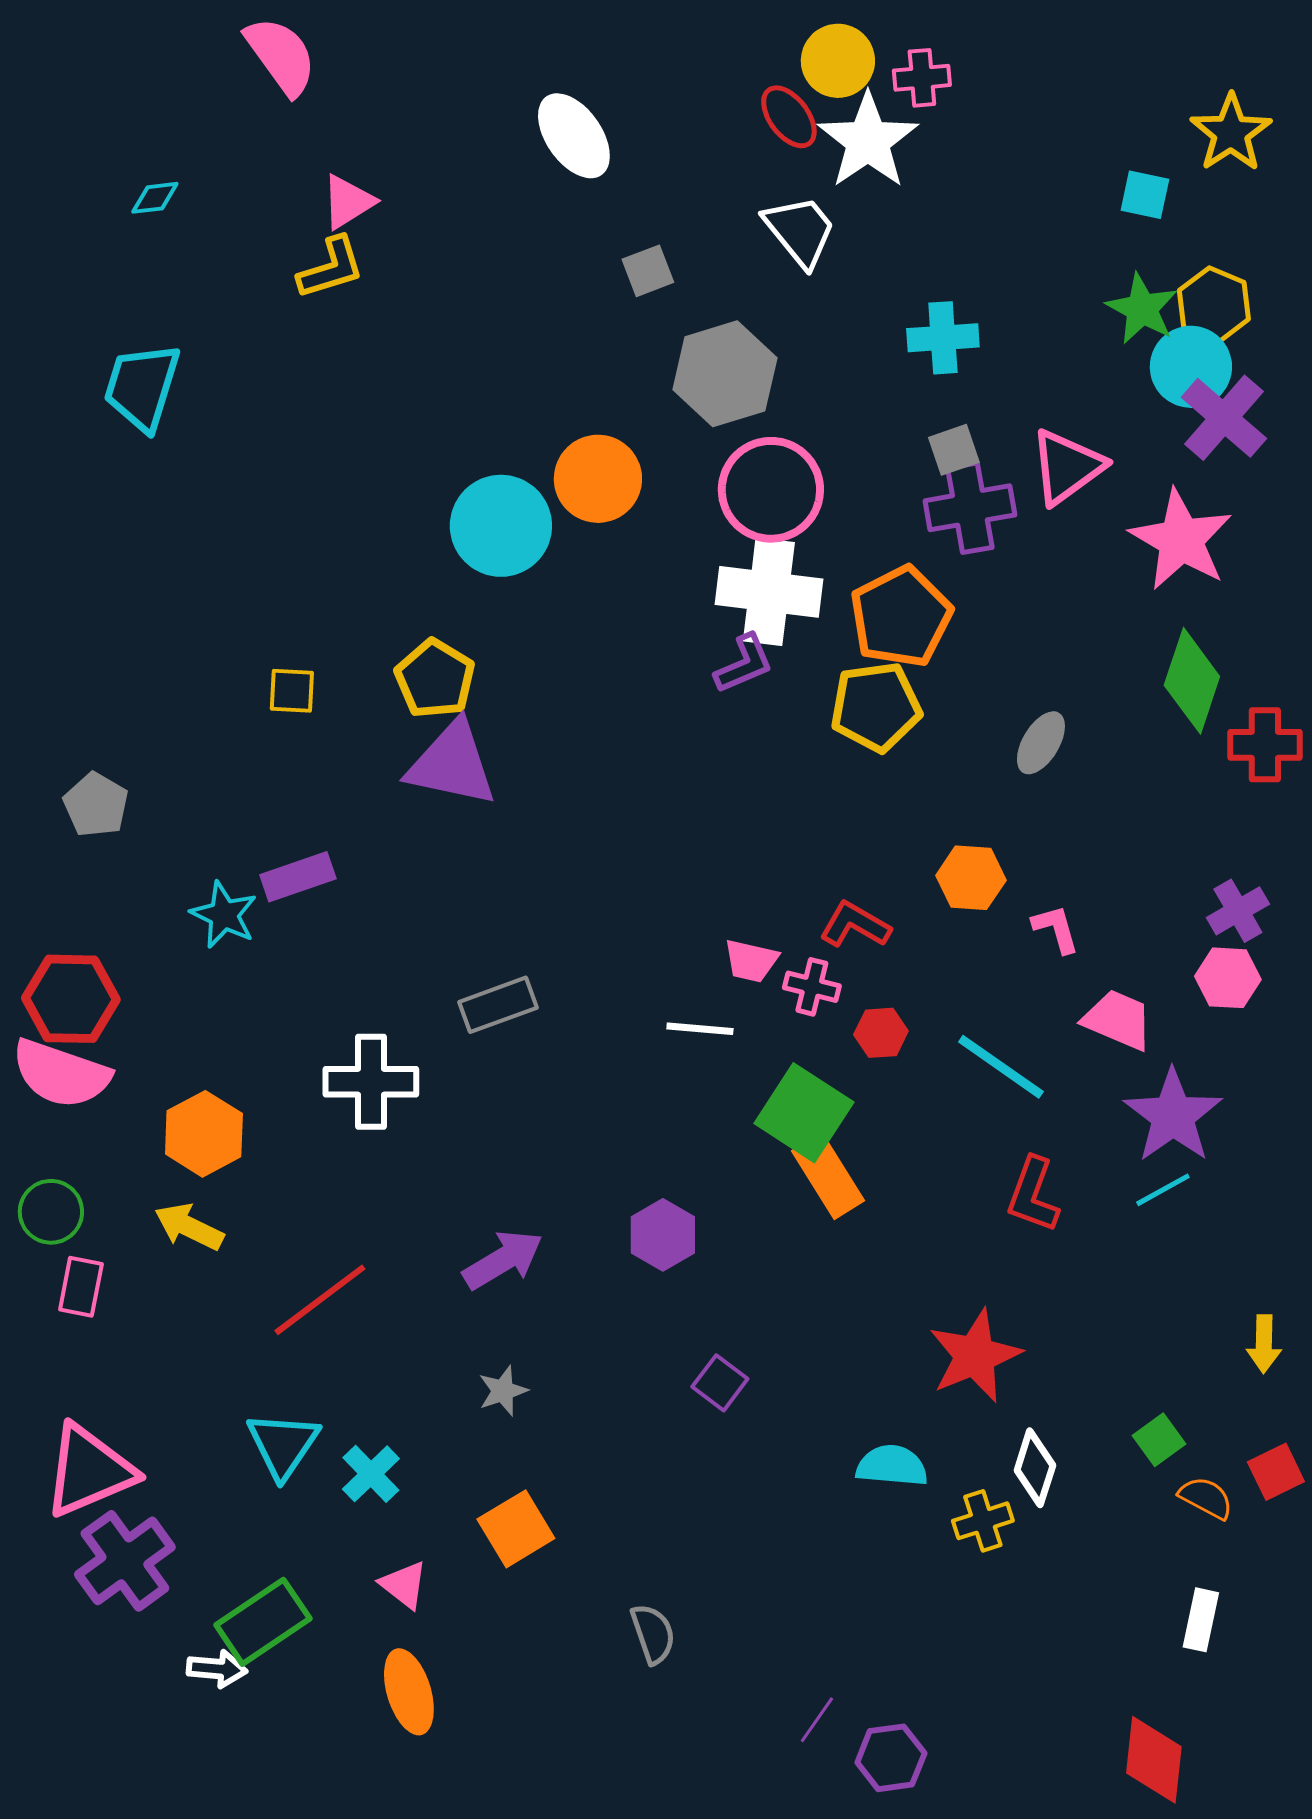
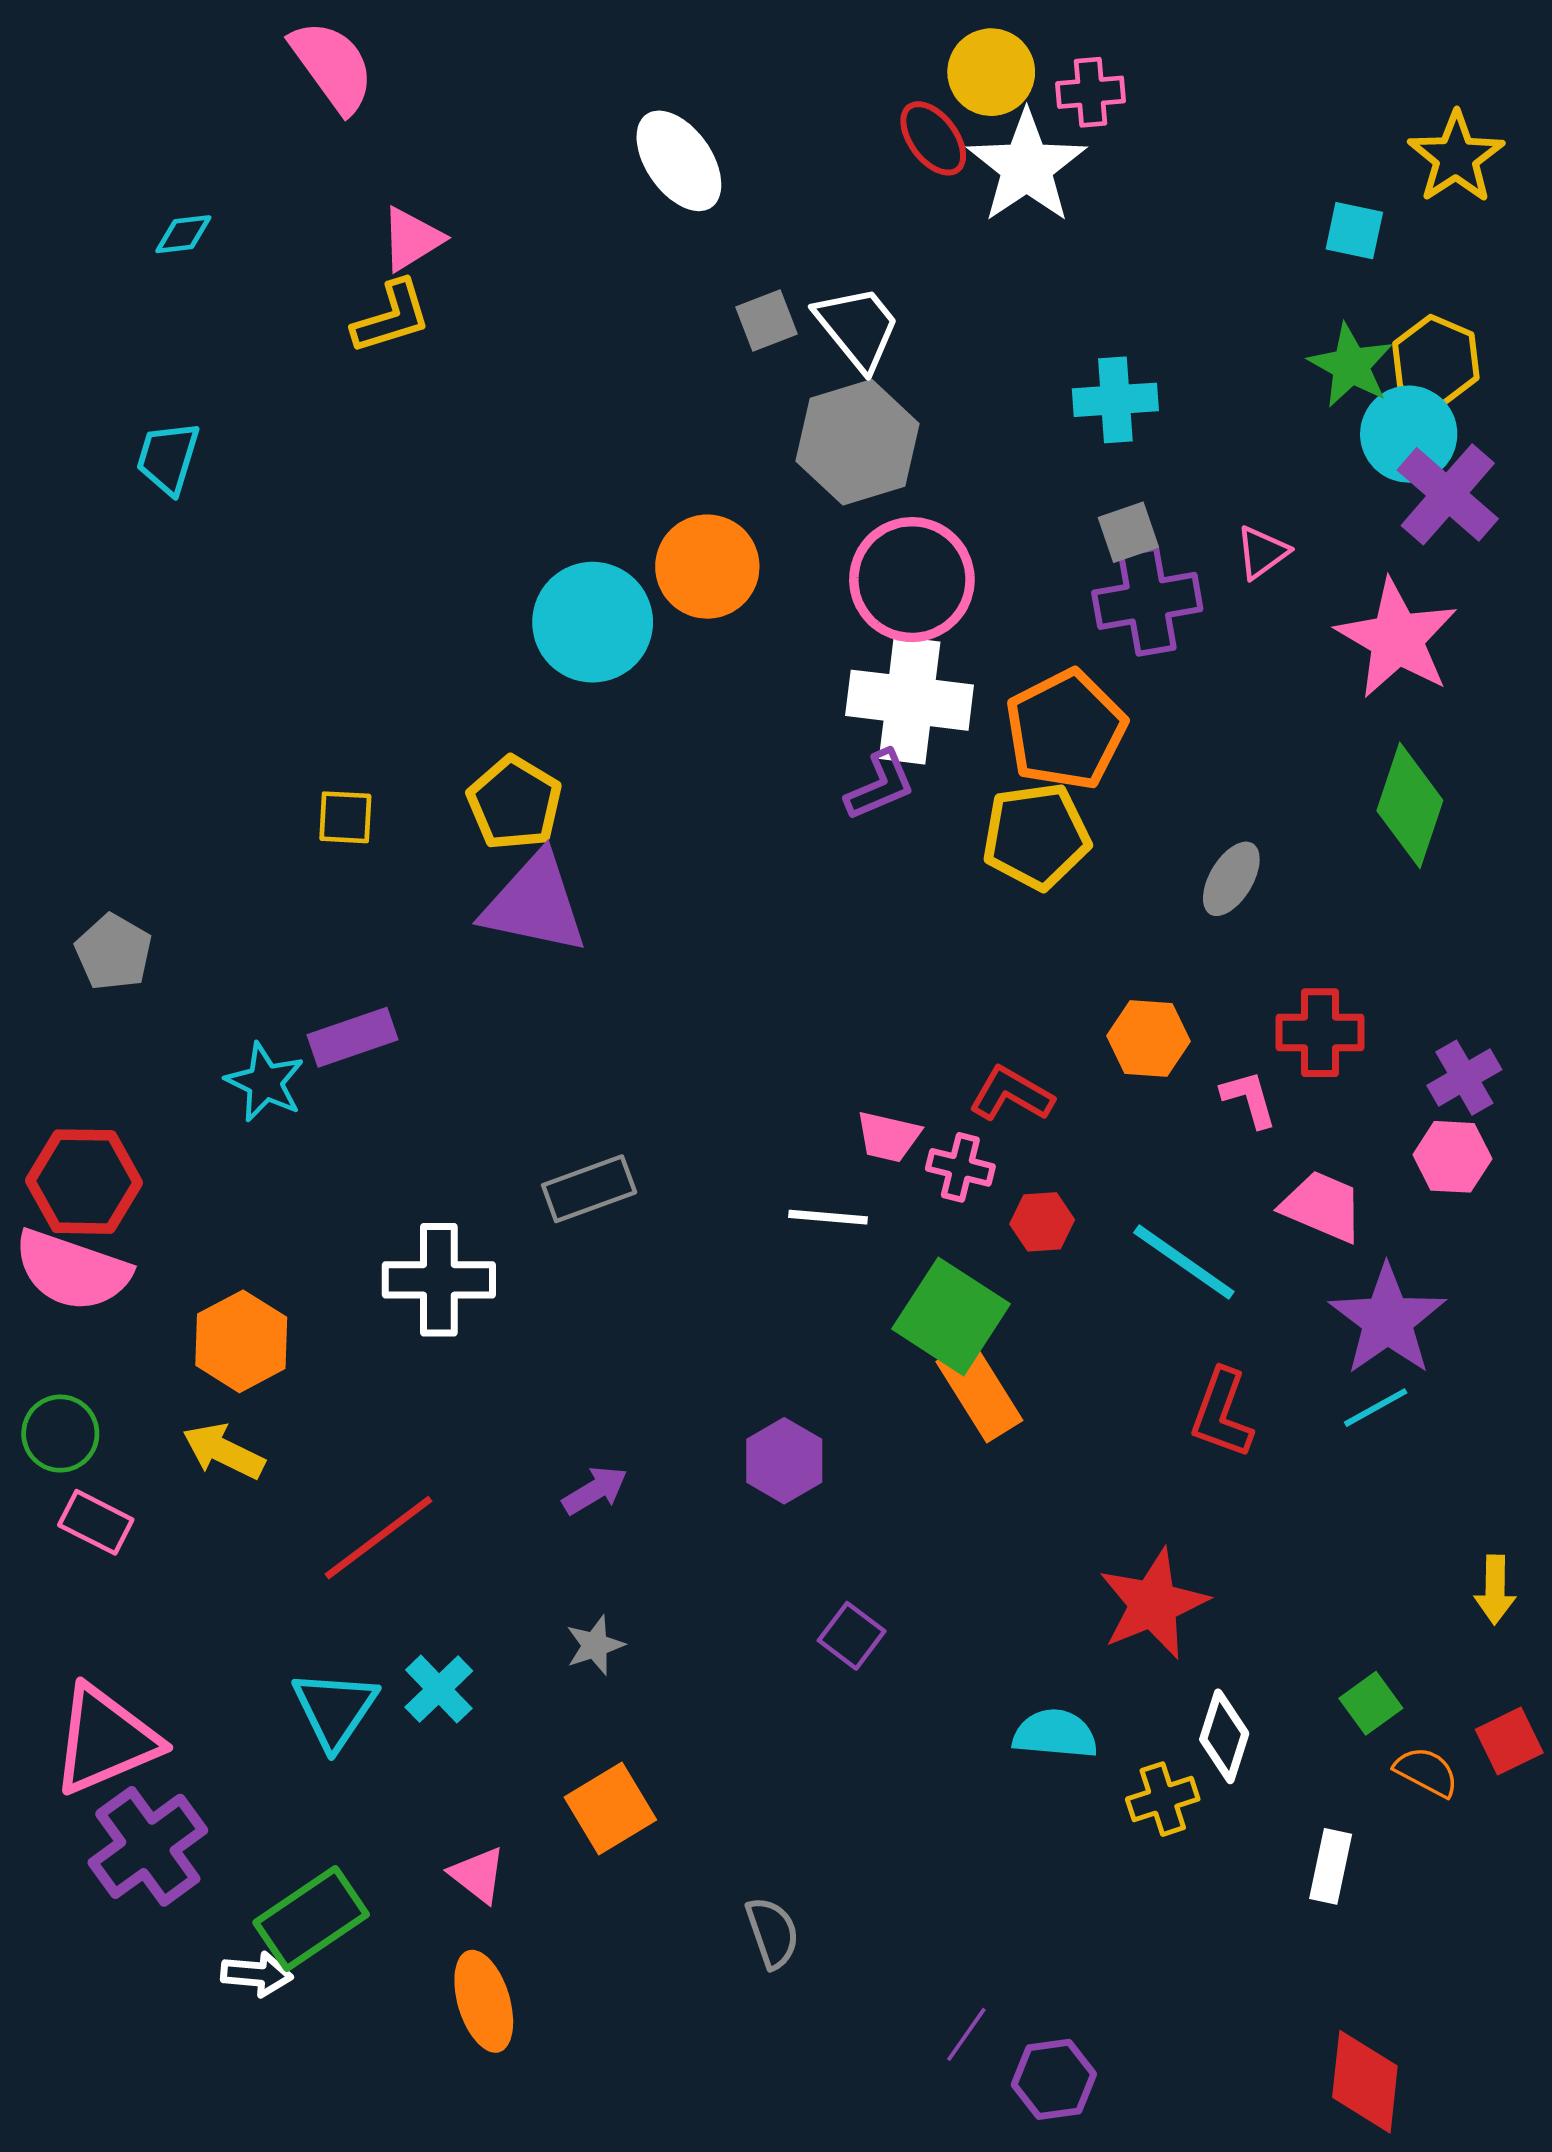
white trapezoid: (800, 231) -> (858, 328), moved
cyan trapezoid: (142, 387) -> (168, 458), size x0.7
pink triangle: (1067, 467) -> (1262, 552), size x0.6
red cross: (1265, 745) -> (1320, 1033), moved
purple arrow: (503, 1260) -> (595, 1490), size x0.7
pink rectangle: (81, 1287) -> (96, 1522), turned -74
cyan cross: (371, 1474) -> (439, 1689), moved
white rectangle: (1201, 1620) -> (1331, 1866), moved

